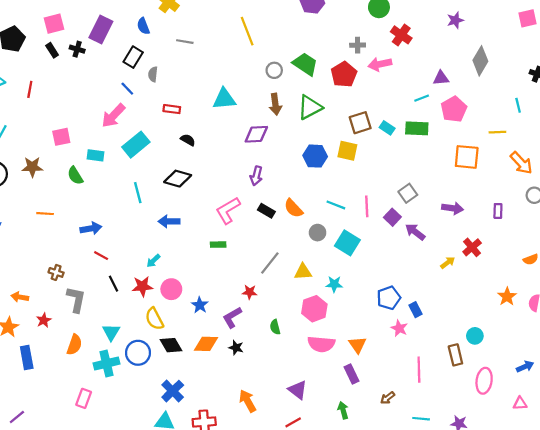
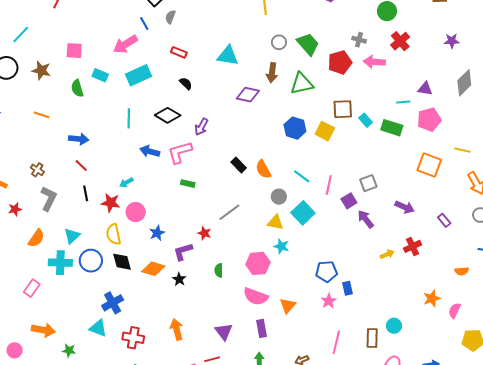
purple arrow: (256, 176) -> (201, 127), moved
pink L-shape: (228, 210) -> (180, 152), moved
purple rectangle: (498, 211) -> (444, 220), turned -56
yellow triangle: (303, 272) -> (275, 222), moved
purple rectangle: (352, 374) -> (261, 328), moved

